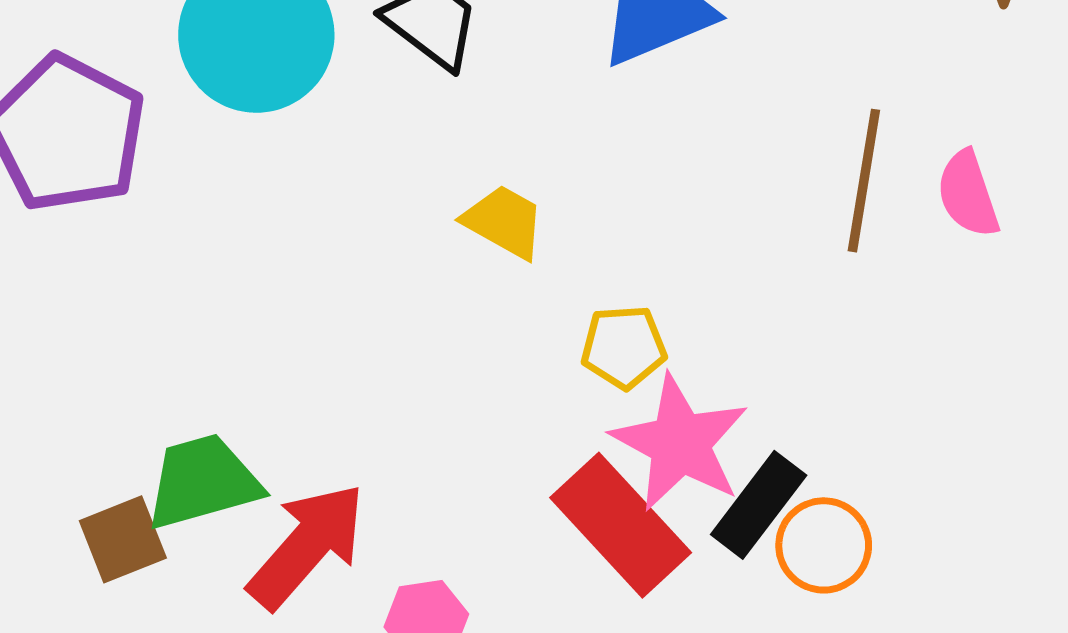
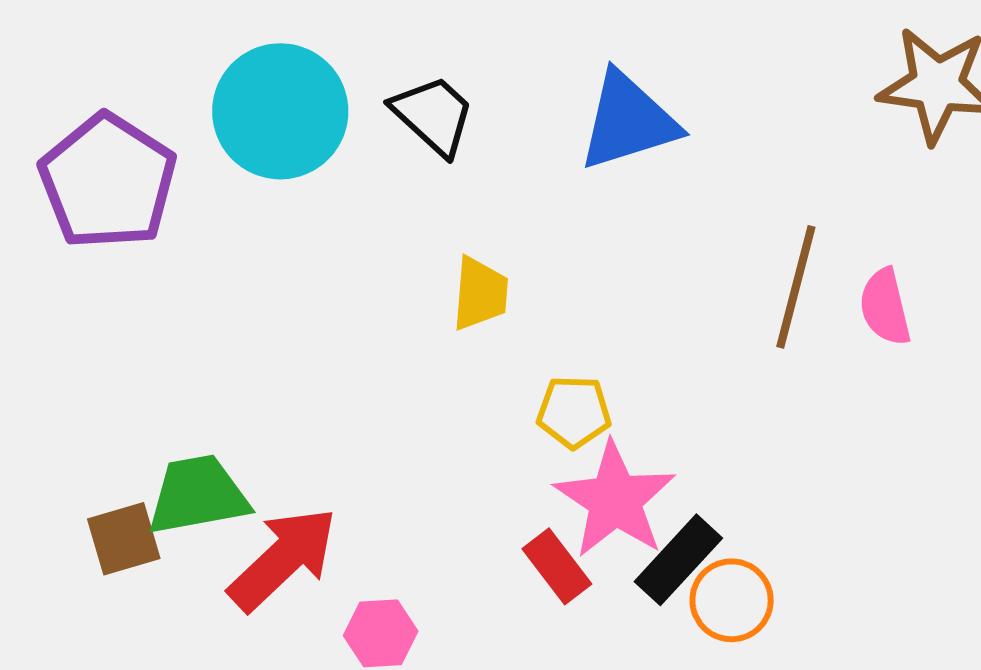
yellow trapezoid: (504, 222) -> (480, 294), turned 60
red rectangle: (621, 525) -> (557, 566), size x0.6

